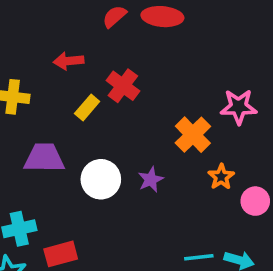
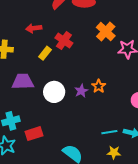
orange cross: (193, 135) -> (106, 32), moved
orange star: (221, 177) -> (99, 86), moved

